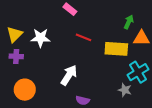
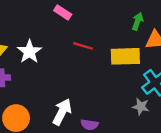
white star: (40, 38) -> (29, 52), turned -30
white arrow: (69, 75) -> (62, 112), moved

